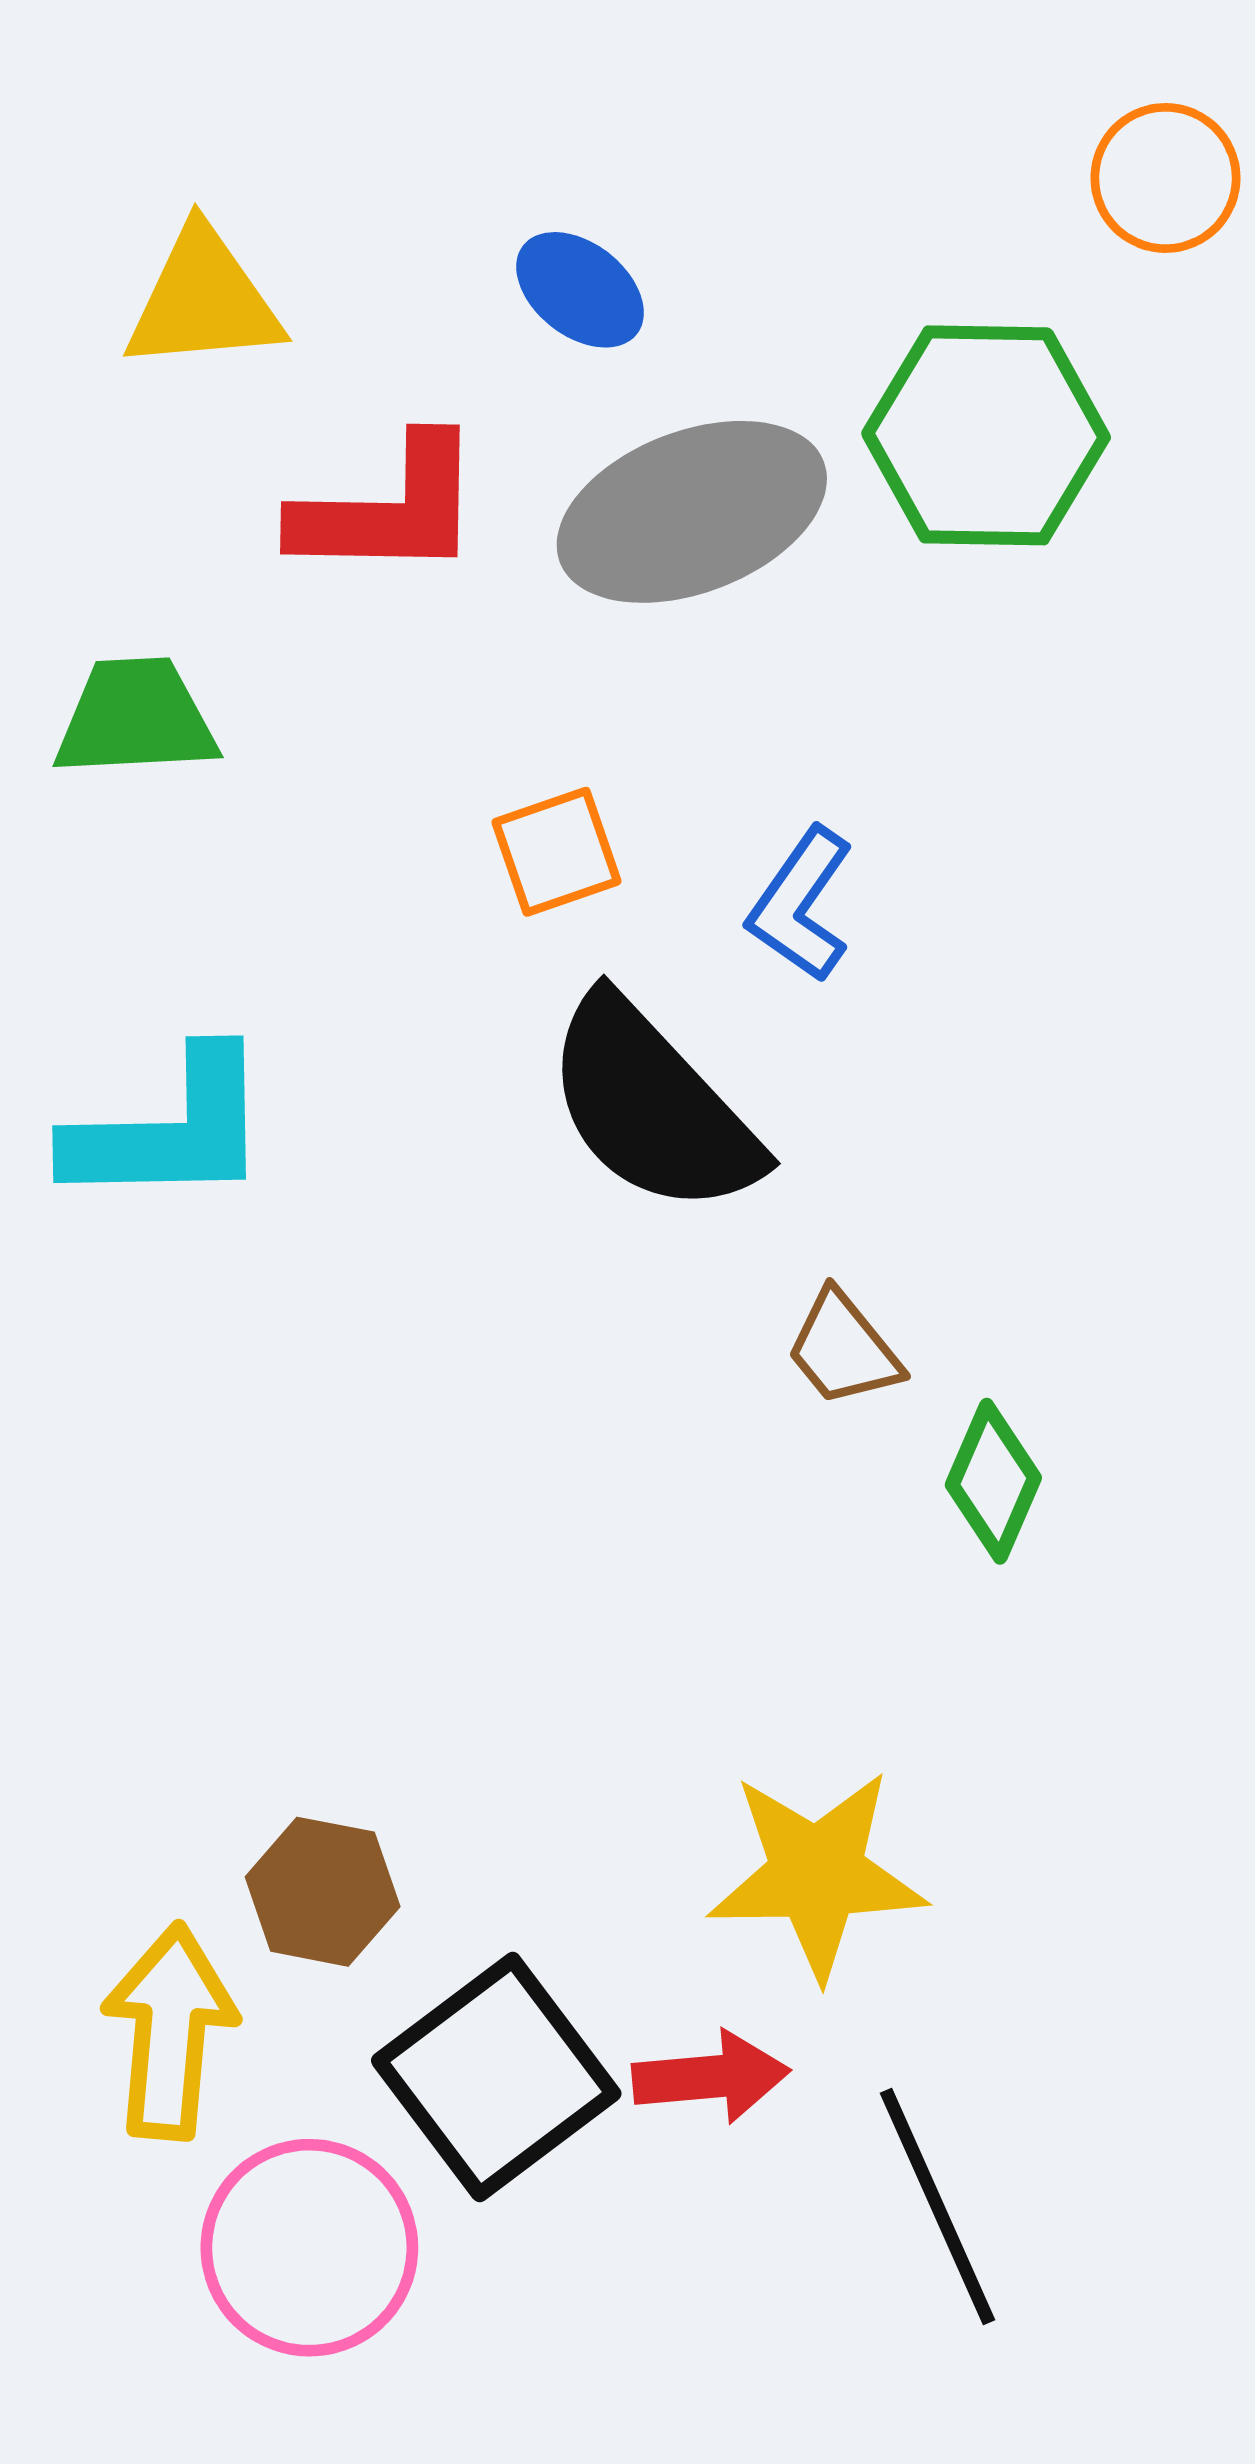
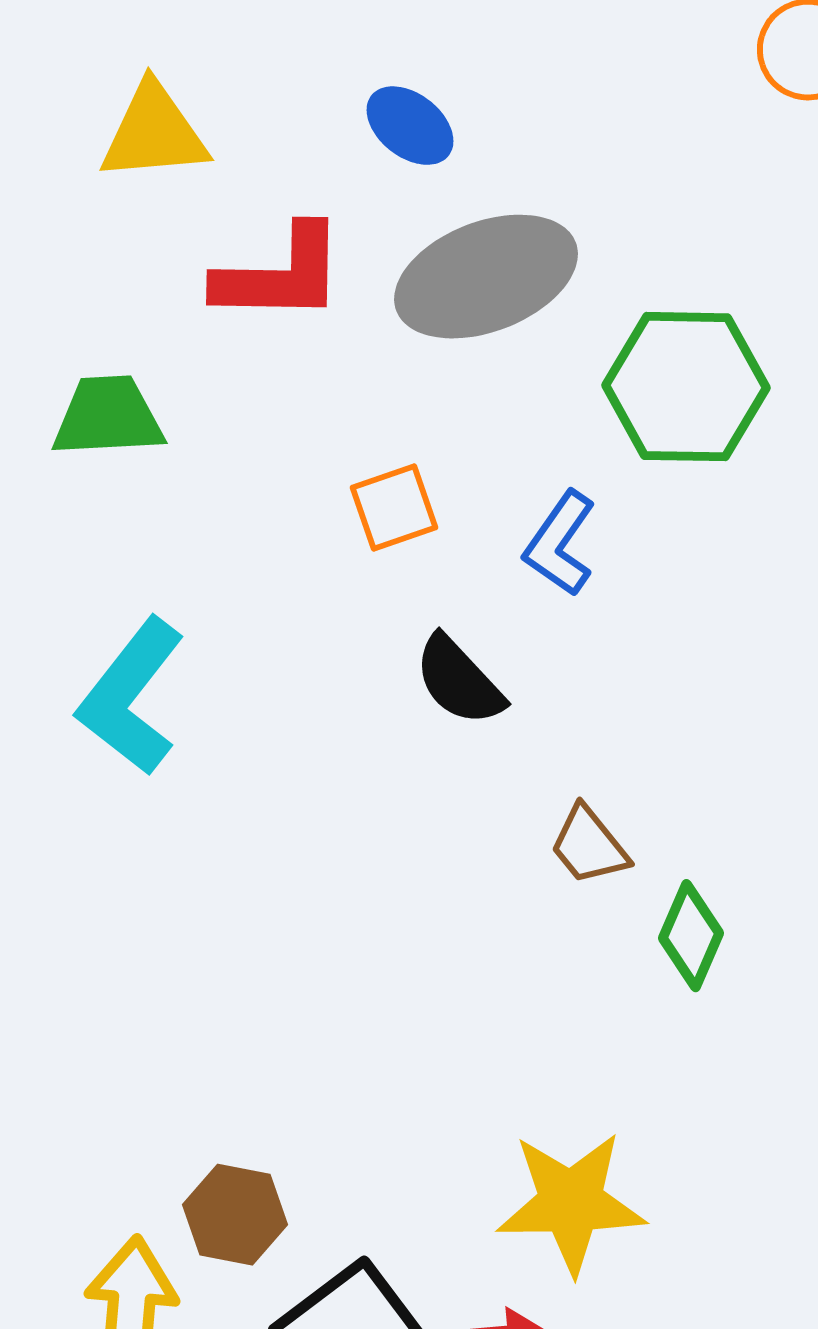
green hexagon: (986, 435) -> (686, 387), moved
black semicircle: (652, 1106) -> (459, 681), size x0.6
cyan L-shape: (170, 1130) -> (131, 697), turned 129

